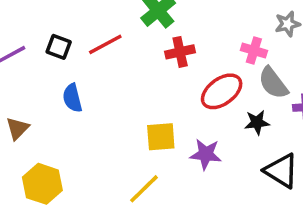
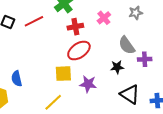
pink cross: (254, 50) -> (104, 18), moved, turned 32
red ellipse: (222, 91) -> (79, 50), moved
blue semicircle: (72, 98) -> (17, 79), moved

